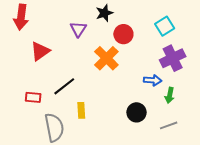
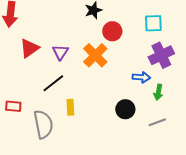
cyan square: (165, 26) -> (153, 23), turned 30
purple triangle: (78, 29) -> (60, 52), moved
red rectangle: (33, 97) -> (13, 106), moved

